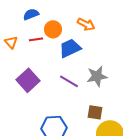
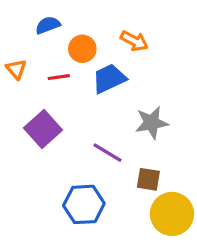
red line: (36, 39) -> (59, 77), moved
purple line: (69, 81) -> (107, 153), moved

